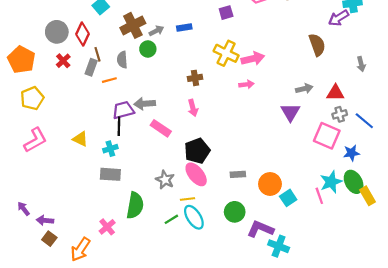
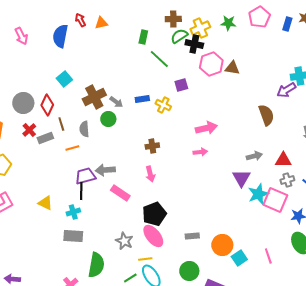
gray arrow: (156, 31) -> (116, 102), turned 64
yellow cross: (226, 53) -> (163, 105), moved, size x0.7
gray rectangle: (91, 67) -> (45, 138), moved, turned 49
cyan star: (331, 182) -> (258, 194), moved

